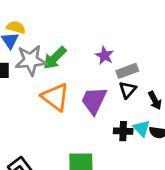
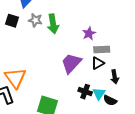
green arrow: (55, 58) -> (53, 24), turned -72
gray star: (31, 60) -> (35, 20), size x0.6
orange triangle: (55, 97) -> (15, 78), moved

